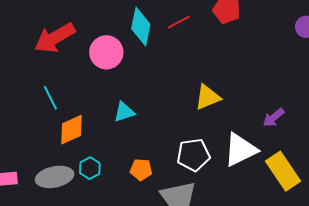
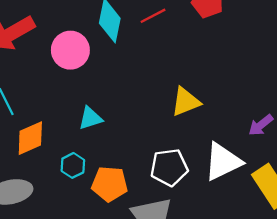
cyan hexagon: (90, 168) -> (73, 165), moved
orange pentagon: (141, 170) -> (110, 184), size x1.4

